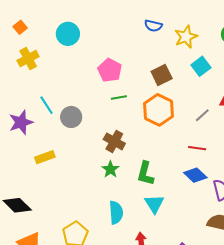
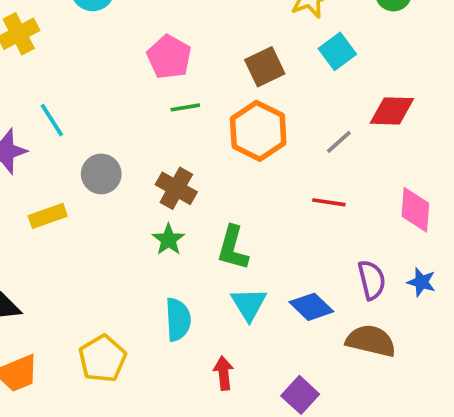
gray circle: (71, 117) -> (101, 174), moved
blue diamond: (195, 175) -> (311, 307), moved

